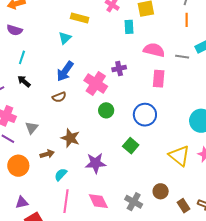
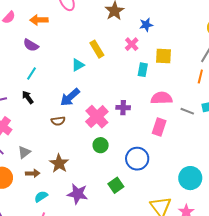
yellow rectangle: (80, 18) -> (97, 49), turned 30
pink semicircle: (154, 50) -> (162, 98), turned -30
gray triangle: (32, 128) -> (24, 152), moved

